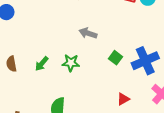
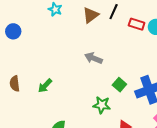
green star: (71, 63) -> (102, 105), moved

